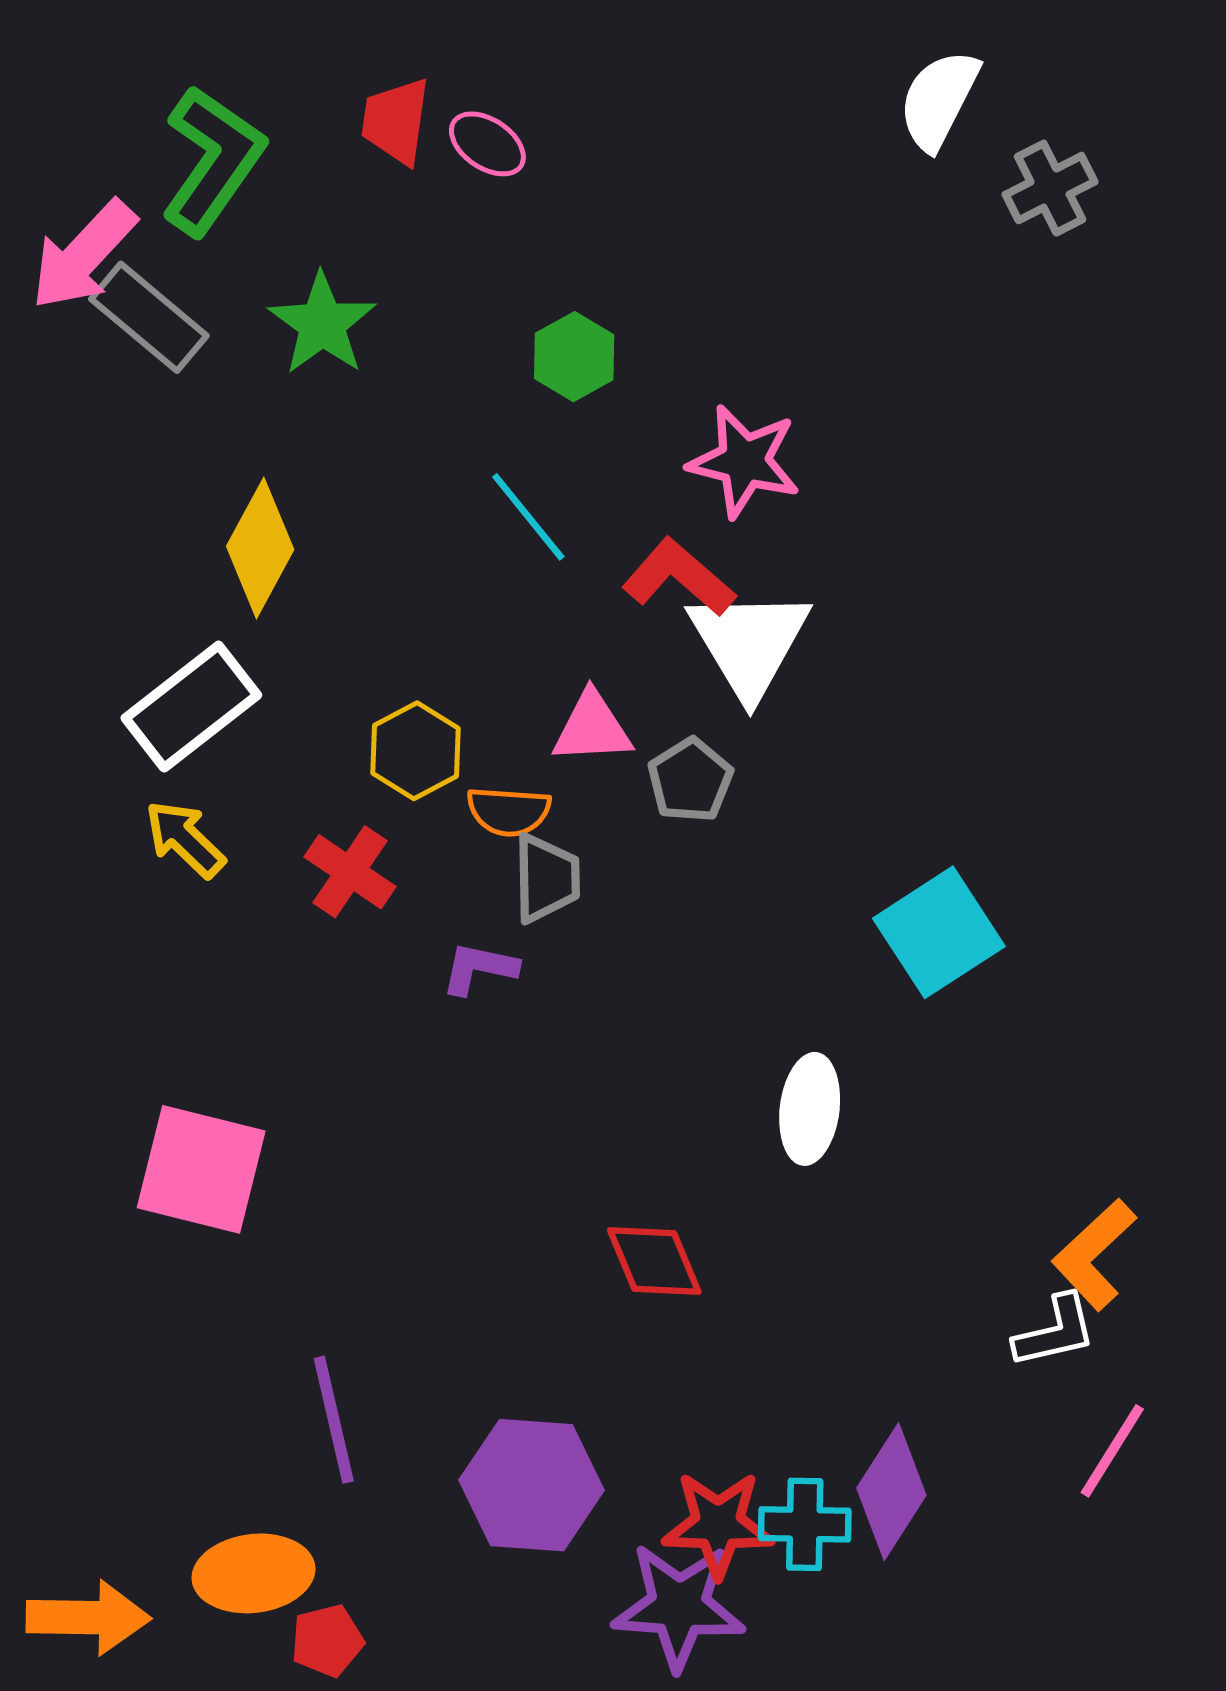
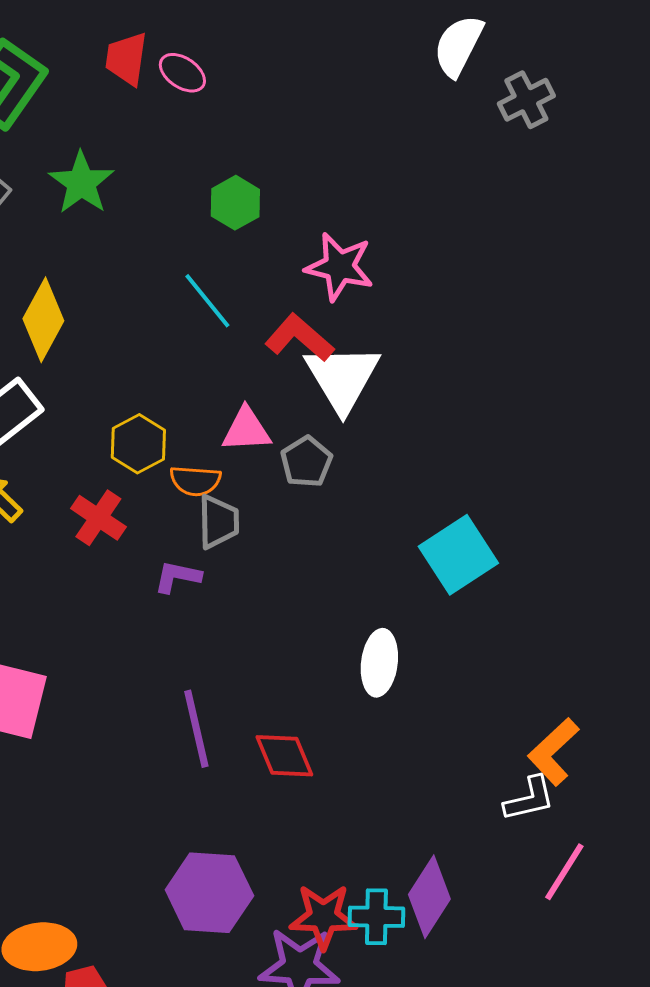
purple line: (334, 1420) -> (196, 729), moved

